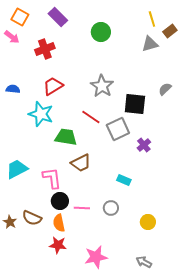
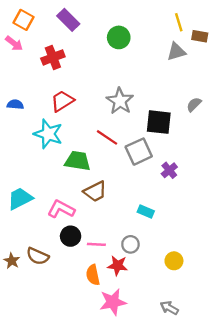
brown rectangle: (170, 31) -> (200, 36), turned 48
pink L-shape: (52, 178) -> (61, 209), turned -55
orange semicircle: (59, 223) -> (93, 275), moved
red star: (58, 245) -> (118, 266), moved

